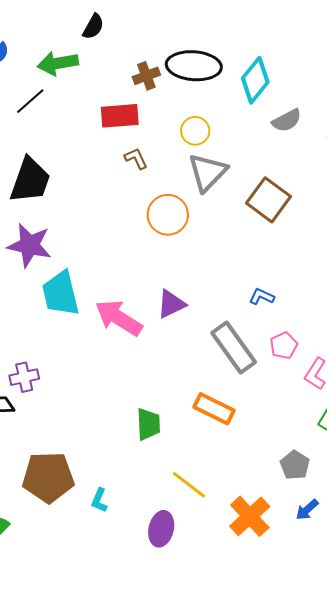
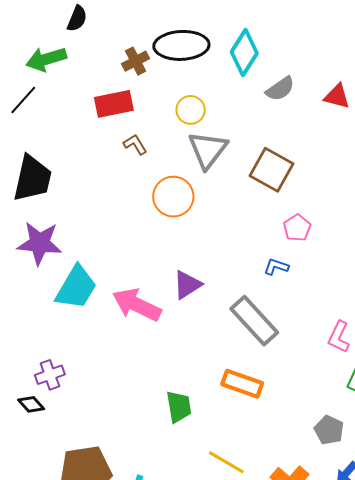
cyan trapezoid: (61, 294) -> (76, 287), turned -129
pink pentagon: (284, 346) -> (297, 228), moved

